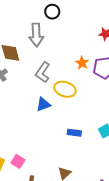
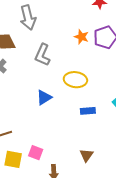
yellow ellipse: (65, 89) -> (75, 80), moved
blue triangle: (43, 104) -> (44, 98), moved

